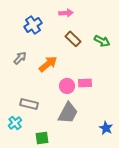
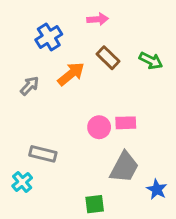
orange arrow: (48, 64) -> (71, 74), moved
gray trapezoid: (68, 113) -> (124, 167), moved
green square: (42, 138) -> (95, 204), moved

